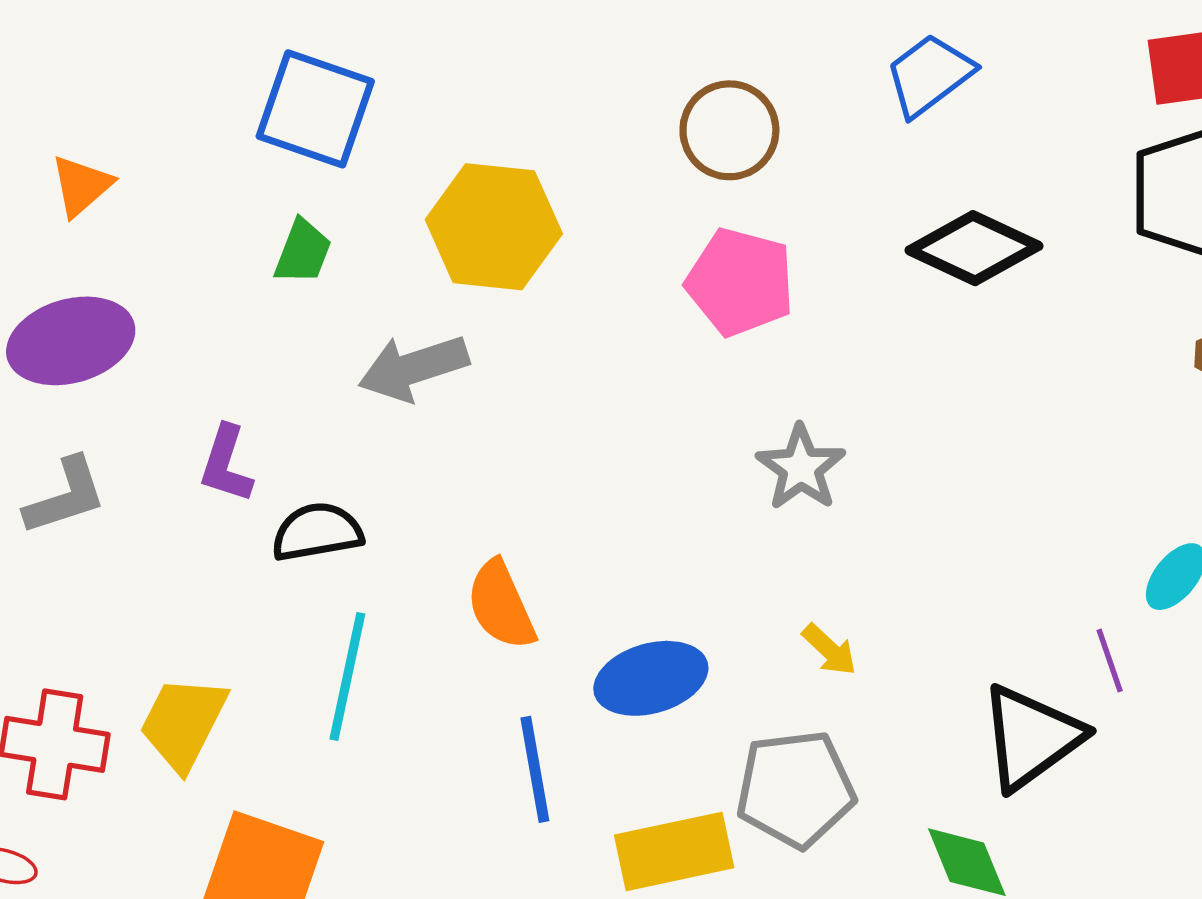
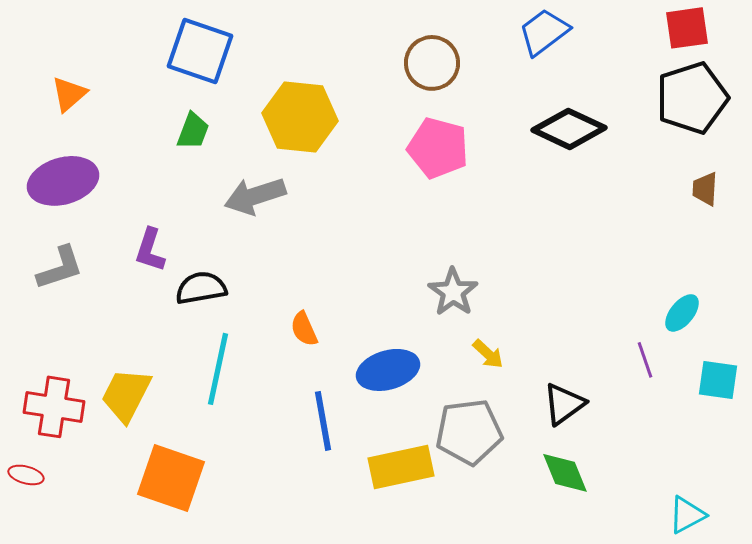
gray star: (801, 468) -> (453, 292), moved
orange semicircle: (501, 605) -> (304, 329), size x0.7
black triangle: (1031, 737) -> (564, 404), moved, size x0.7

